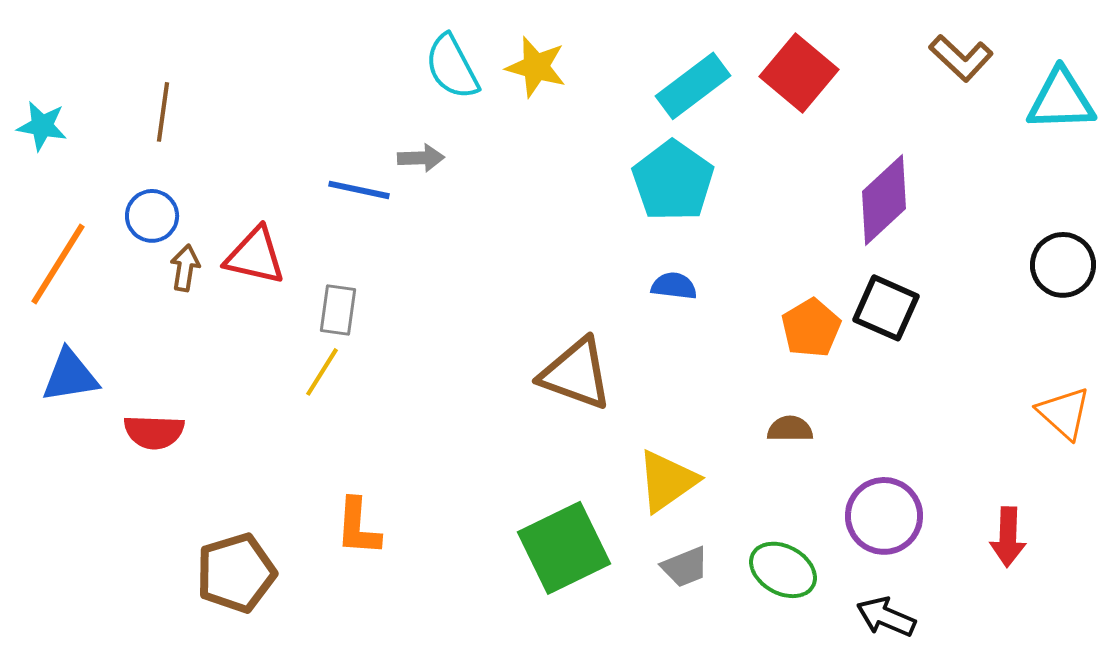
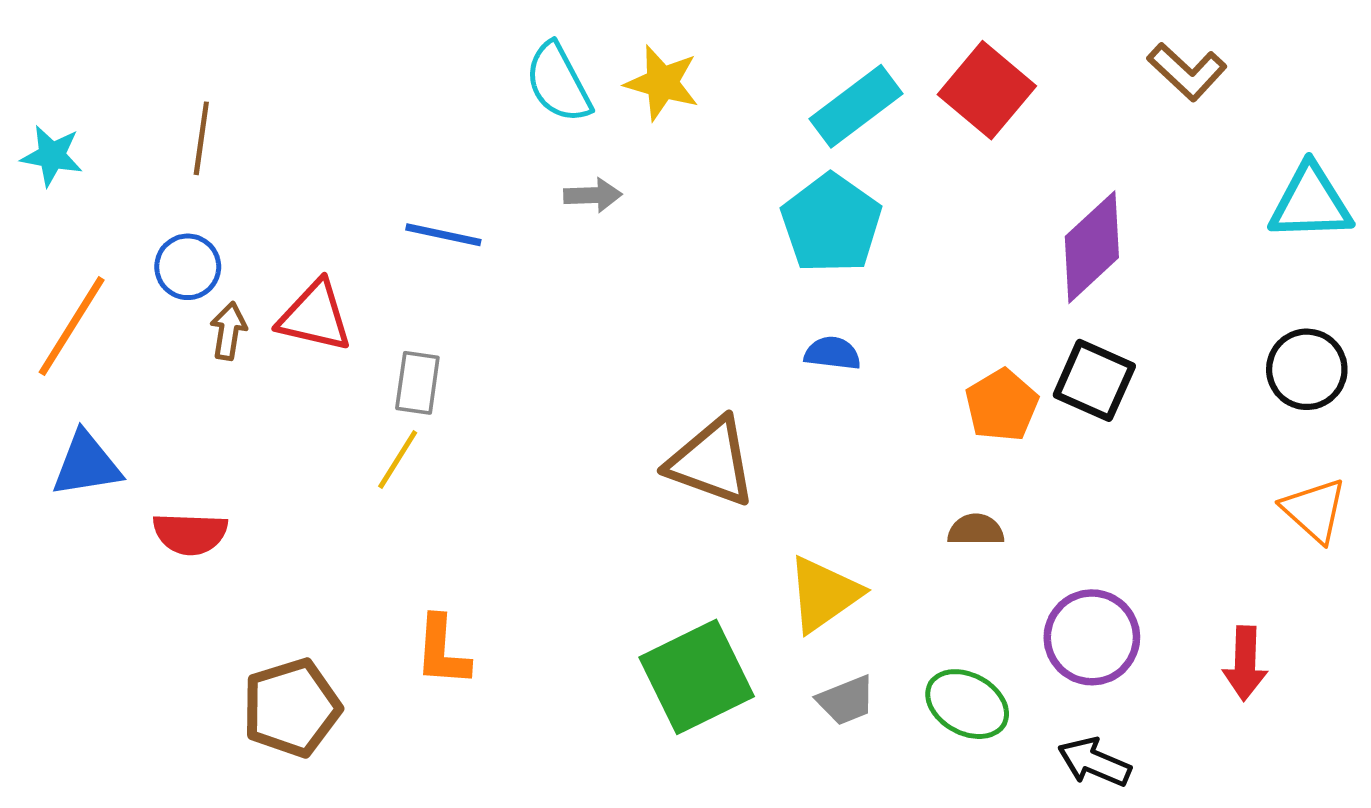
cyan triangle: (1061, 100) -> (1311, 203), moved
gray arrow: (421, 158) -> (593, 195), moved
black circle: (1063, 265) -> (1307, 369), moved

